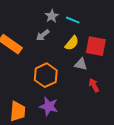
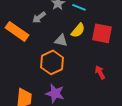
gray arrow: (43, 35) -> (39, 17), moved
gray triangle: (81, 64) -> (61, 40), moved

